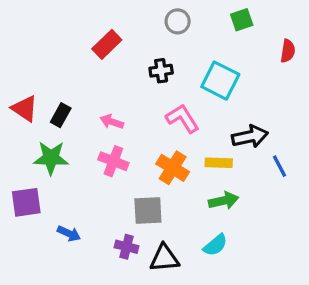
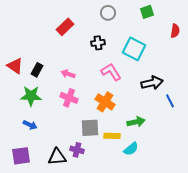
yellow rectangle: (219, 163) -> (112, 136), moved
purple square: (26, 202) -> (21, 156), moved
blue arrow: (69, 234) -> (30, 125), moved
black triangle: (164, 258) -> (57, 157), moved

